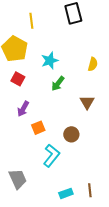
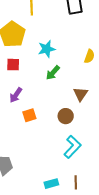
red square: (18, 79) -> (13, 65), turned -32
brown circle: (71, 134) -> (66, 116), moved
cyan L-shape: (52, 156) -> (72, 147), moved

